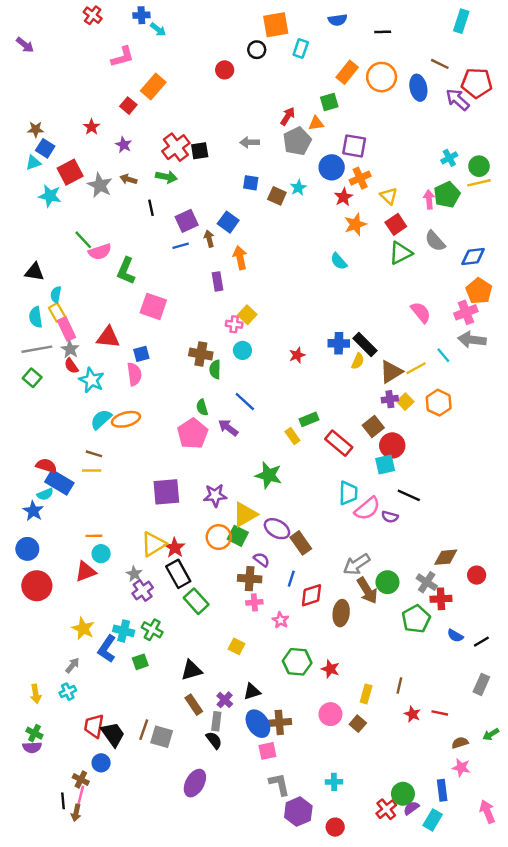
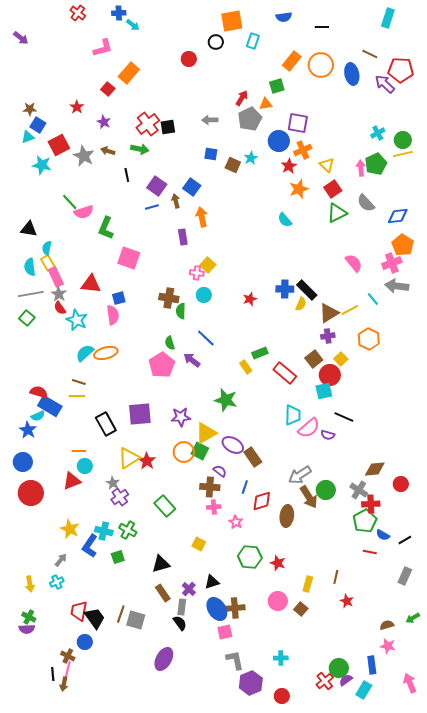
purple square: (187, 221) -> (157, 186), turned -30
yellow square: (405, 402) -> (341, 359), moved
black rectangle: (178, 574) -> (106, 424), moved
green pentagon: (416, 619) -> (365, 521), moved
red line: (440, 713) -> (370, 552), moved

